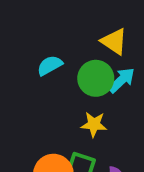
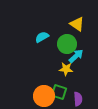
cyan arrow: (122, 80) -> (76, 56), moved

